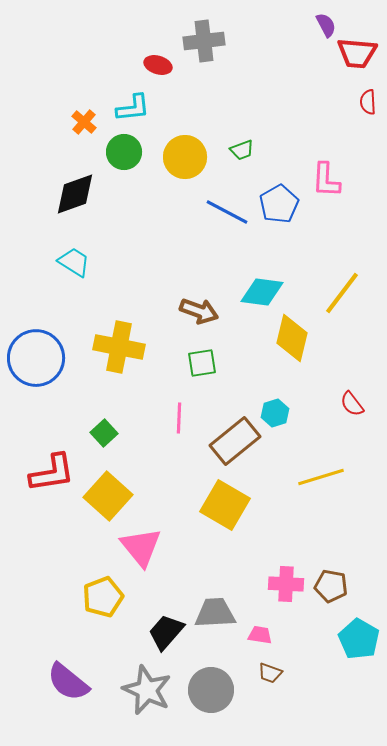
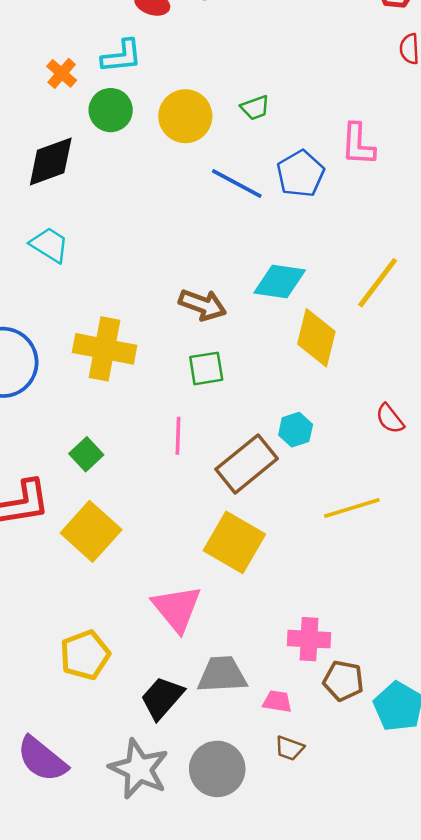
pink triangle: (141, 547) -> (177, 608), moved
brown pentagon: (331, 586) -> (343, 681), moved

